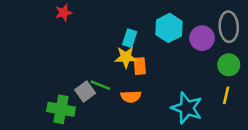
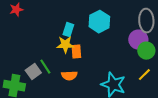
purple circle: (202, 38) -> (138, 40), moved
green line: (100, 85) -> (45, 67), turned 35
yellow line: (226, 95) -> (144, 75), turned 32

